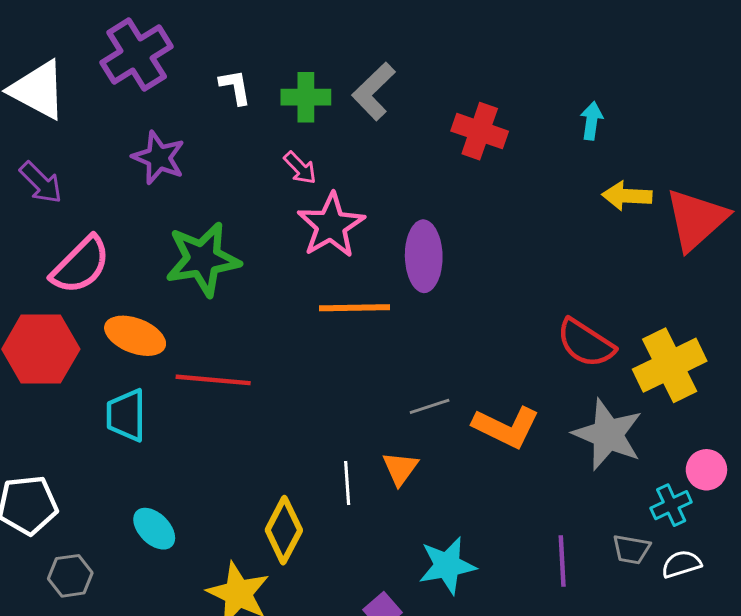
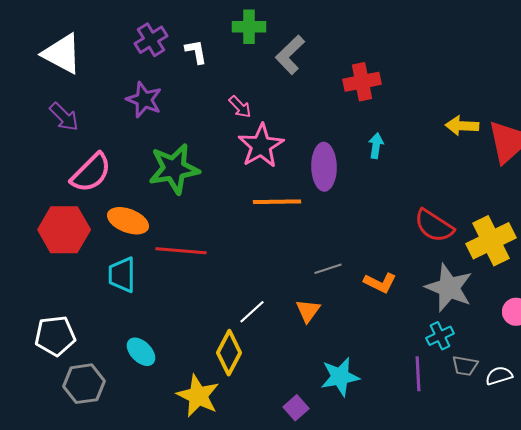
purple cross: (137, 54) -> (151, 40), moved, size x0.7
green cross: (306, 97) -> (249, 27), moved
cyan arrow: (592, 121) -> (376, 146), moved
red cross: (480, 131) -> (362, 82), turned -30
orange L-shape: (506, 427) -> (380, 283), size x0.7
white line: (347, 483) -> (252, 312), moved, turned 52
cyan cross: (671, 505) -> (440, 336), moved
gray hexagon: (70, 576) -> (84, 384), size x1.4

